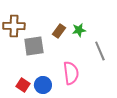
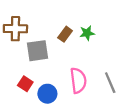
gray line: (100, 51) -> (110, 83), moved
red square: (23, 85) -> (25, 84), moved

